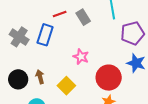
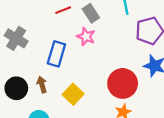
blue rectangle: (45, 35) -> (56, 54), moved
pink star: (81, 57) -> (86, 36), moved

